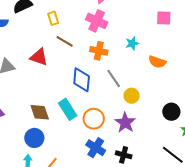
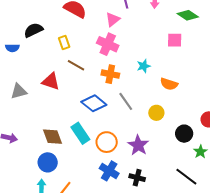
blue diamond: (82, 80) -> (94, 103), turned -55
yellow circle: (132, 96) -> (156, 113), moved

